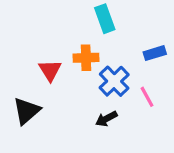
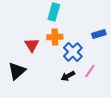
cyan rectangle: (105, 19) -> (54, 12), moved, turned 36
pink line: (147, 97) -> (90, 71), moved, turned 64

